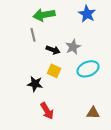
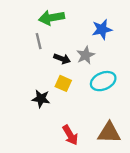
blue star: (87, 14) -> (102, 29), moved, turned 30
red arrow: (47, 111) -> (70, 135), moved
brown triangle: (93, 113) -> (109, 133), size x1.5

